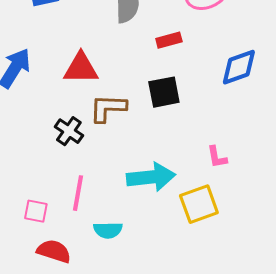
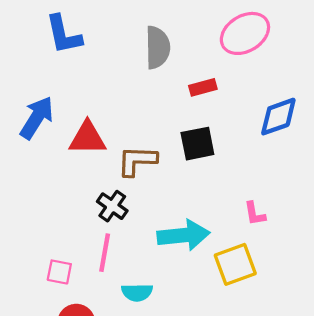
red triangle: (81, 68) -> (87, 138), moved
black cross: (69, 131) -> (112, 206), moved

